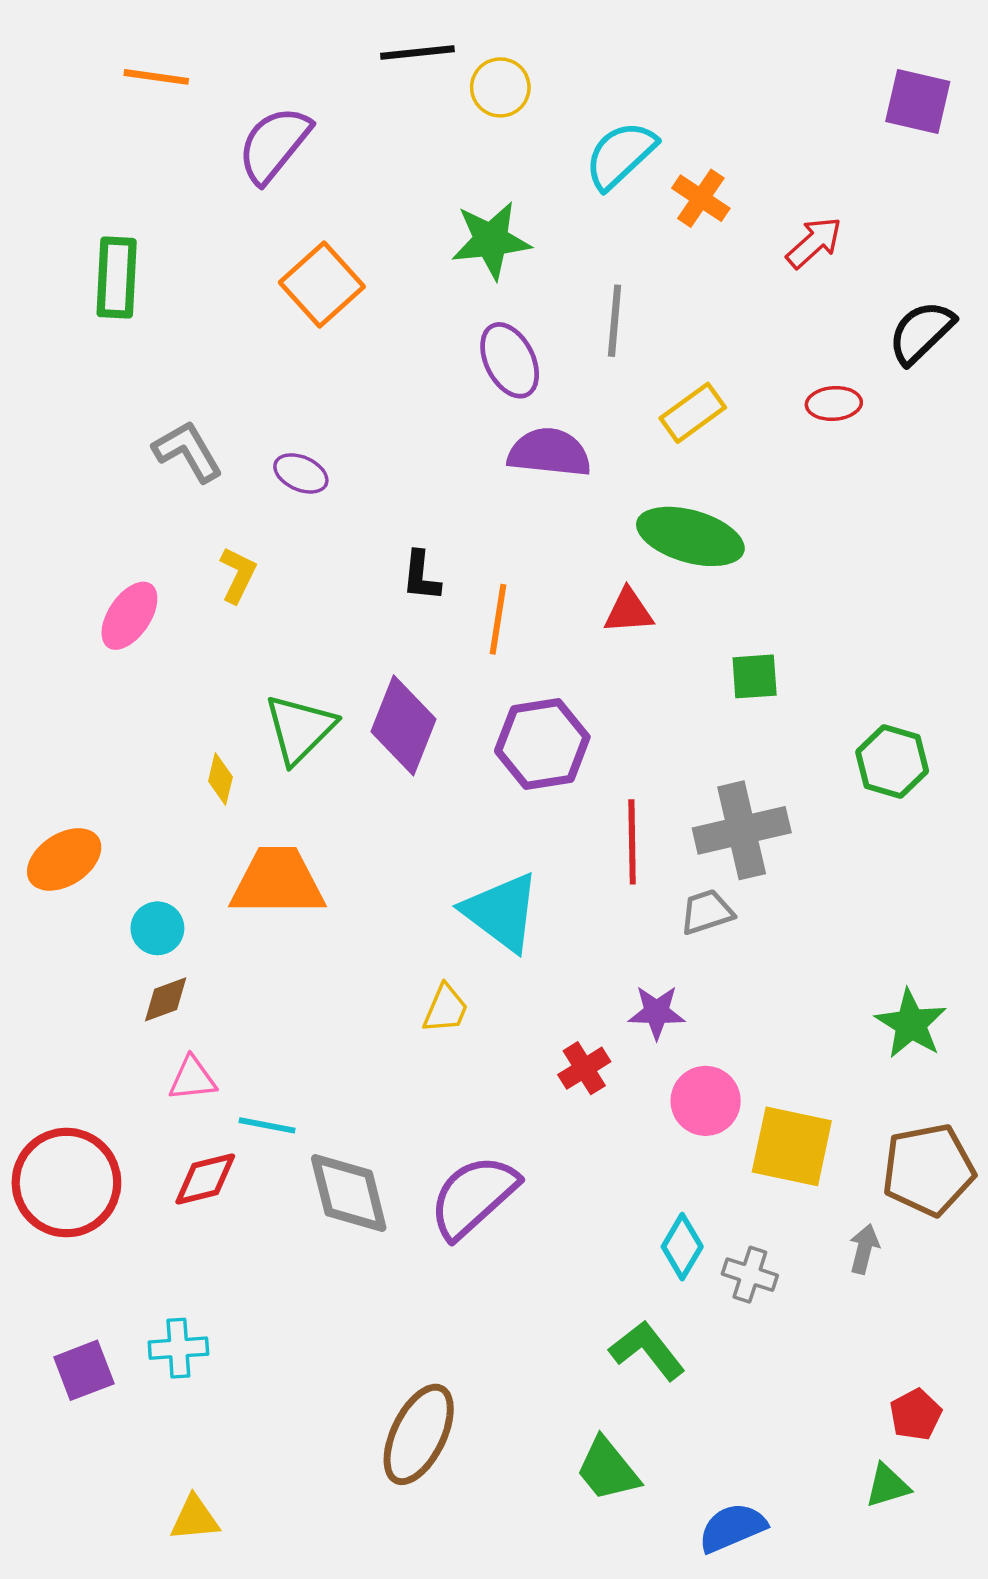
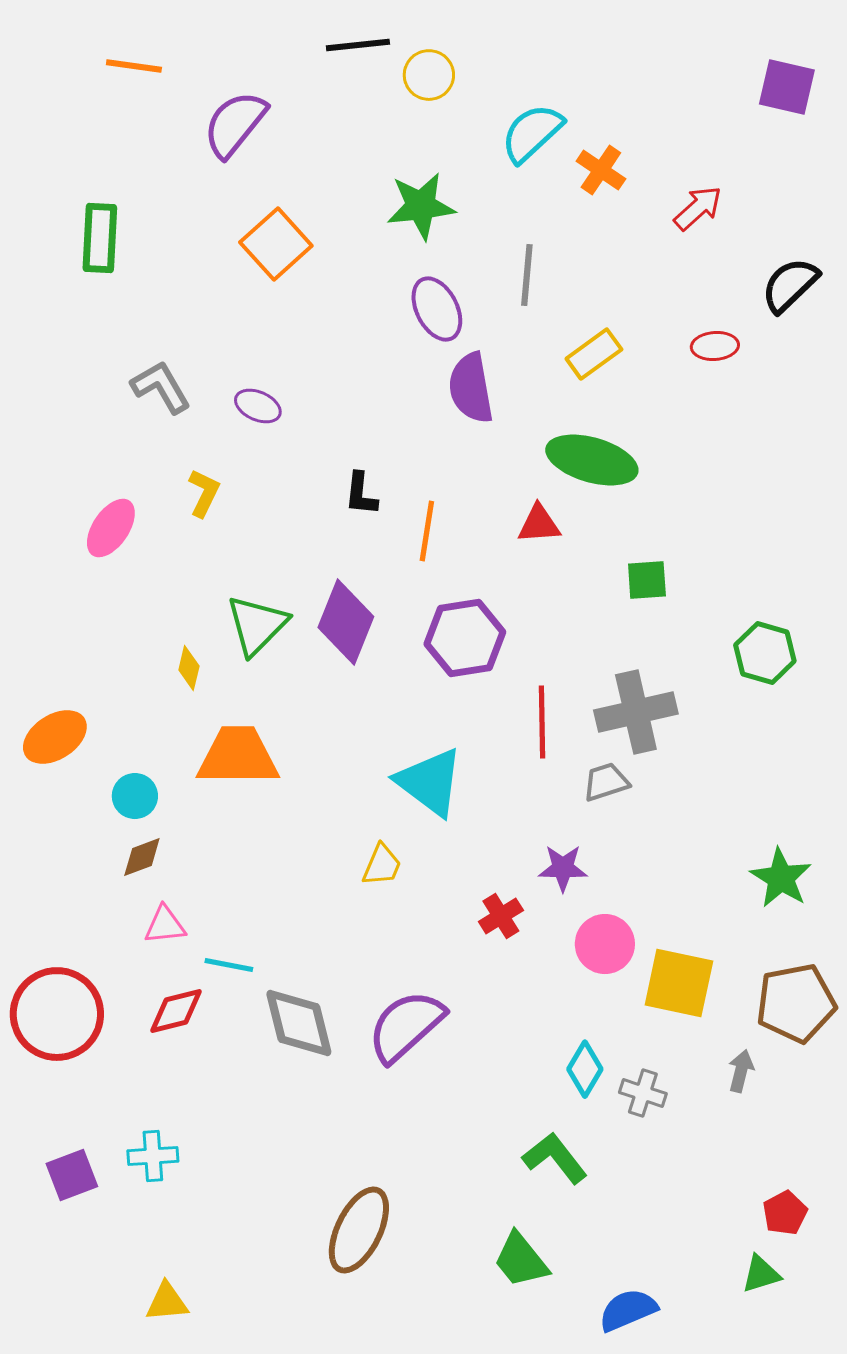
purple semicircle: (549, 452) -> (471, 388), turned -106

